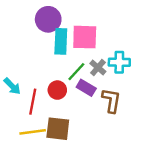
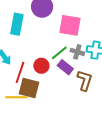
cyan rectangle: (61, 41) -> (17, 24), moved
gray cross: (98, 68) -> (77, 52), turned -32
brown square: (58, 129) -> (29, 88), moved

